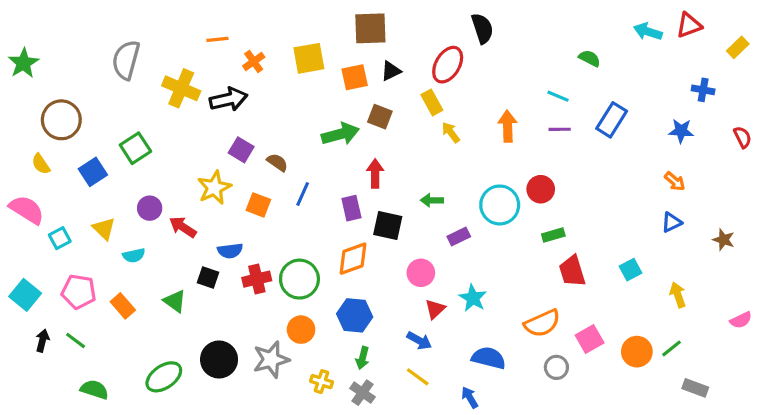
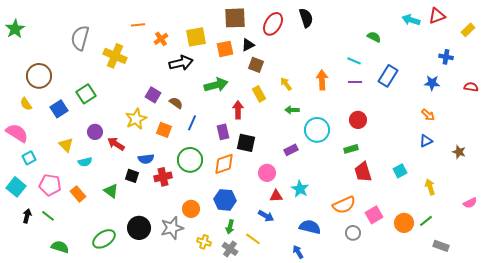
green star: (23, 63) -> (15, 29), moved
red ellipse: (448, 65) -> (273, 24), moved
black arrow: (228, 99) -> (181, 63), moved
yellow rectangle: (432, 102) -> (259, 94), moved
brown square: (380, 117) -> (256, 65), moved
red semicircle: (743, 137) -> (471, 87), turned -56
red circle: (541, 189) -> (358, 120), moved
green arrow: (432, 200) -> (292, 110), moved
cyan square: (60, 238) -> (29, 158), moved
green circle: (299, 279) -> (190, 160), moved
red triangle: (435, 309) -> (276, 196), turned 40
yellow line: (418, 377) -> (253, 239), moved

